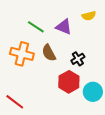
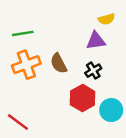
green line: (36, 27) -> (23, 33), moved, turned -42
purple triangle: (64, 27) -> (96, 41), moved, turned -30
orange cross: (22, 54) -> (26, 65), turned -35

